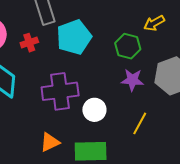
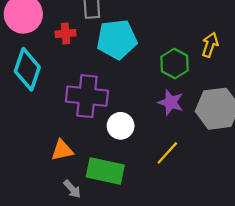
yellow arrow: (154, 23) -> (210, 45), turned 125

